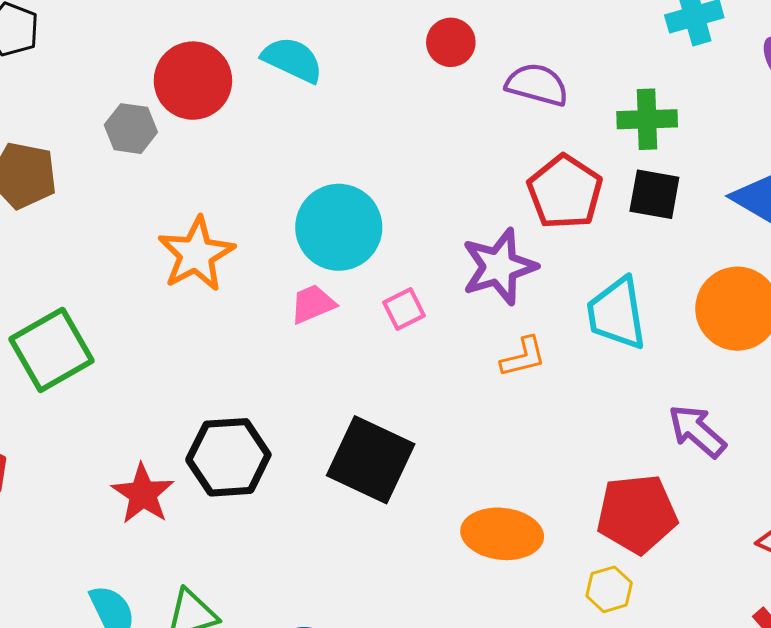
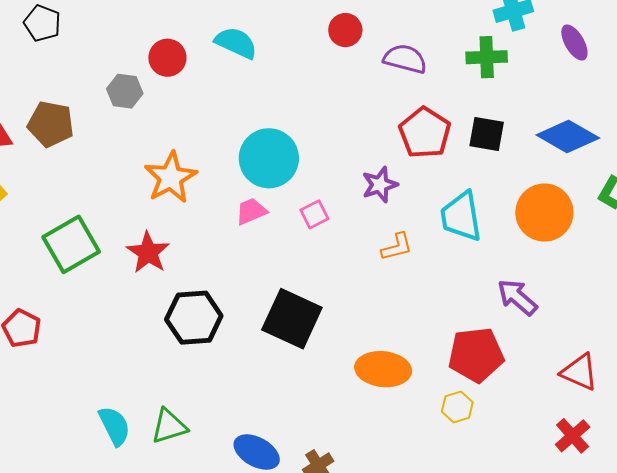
red circle: (193, 81) -> (167, 58), size x0.7
green cross: (647, 119) -> (487, 57), moved
purple star: (499, 267) -> (380, 185), size x0.7
red star: (143, 494) -> (148, 252), moved

